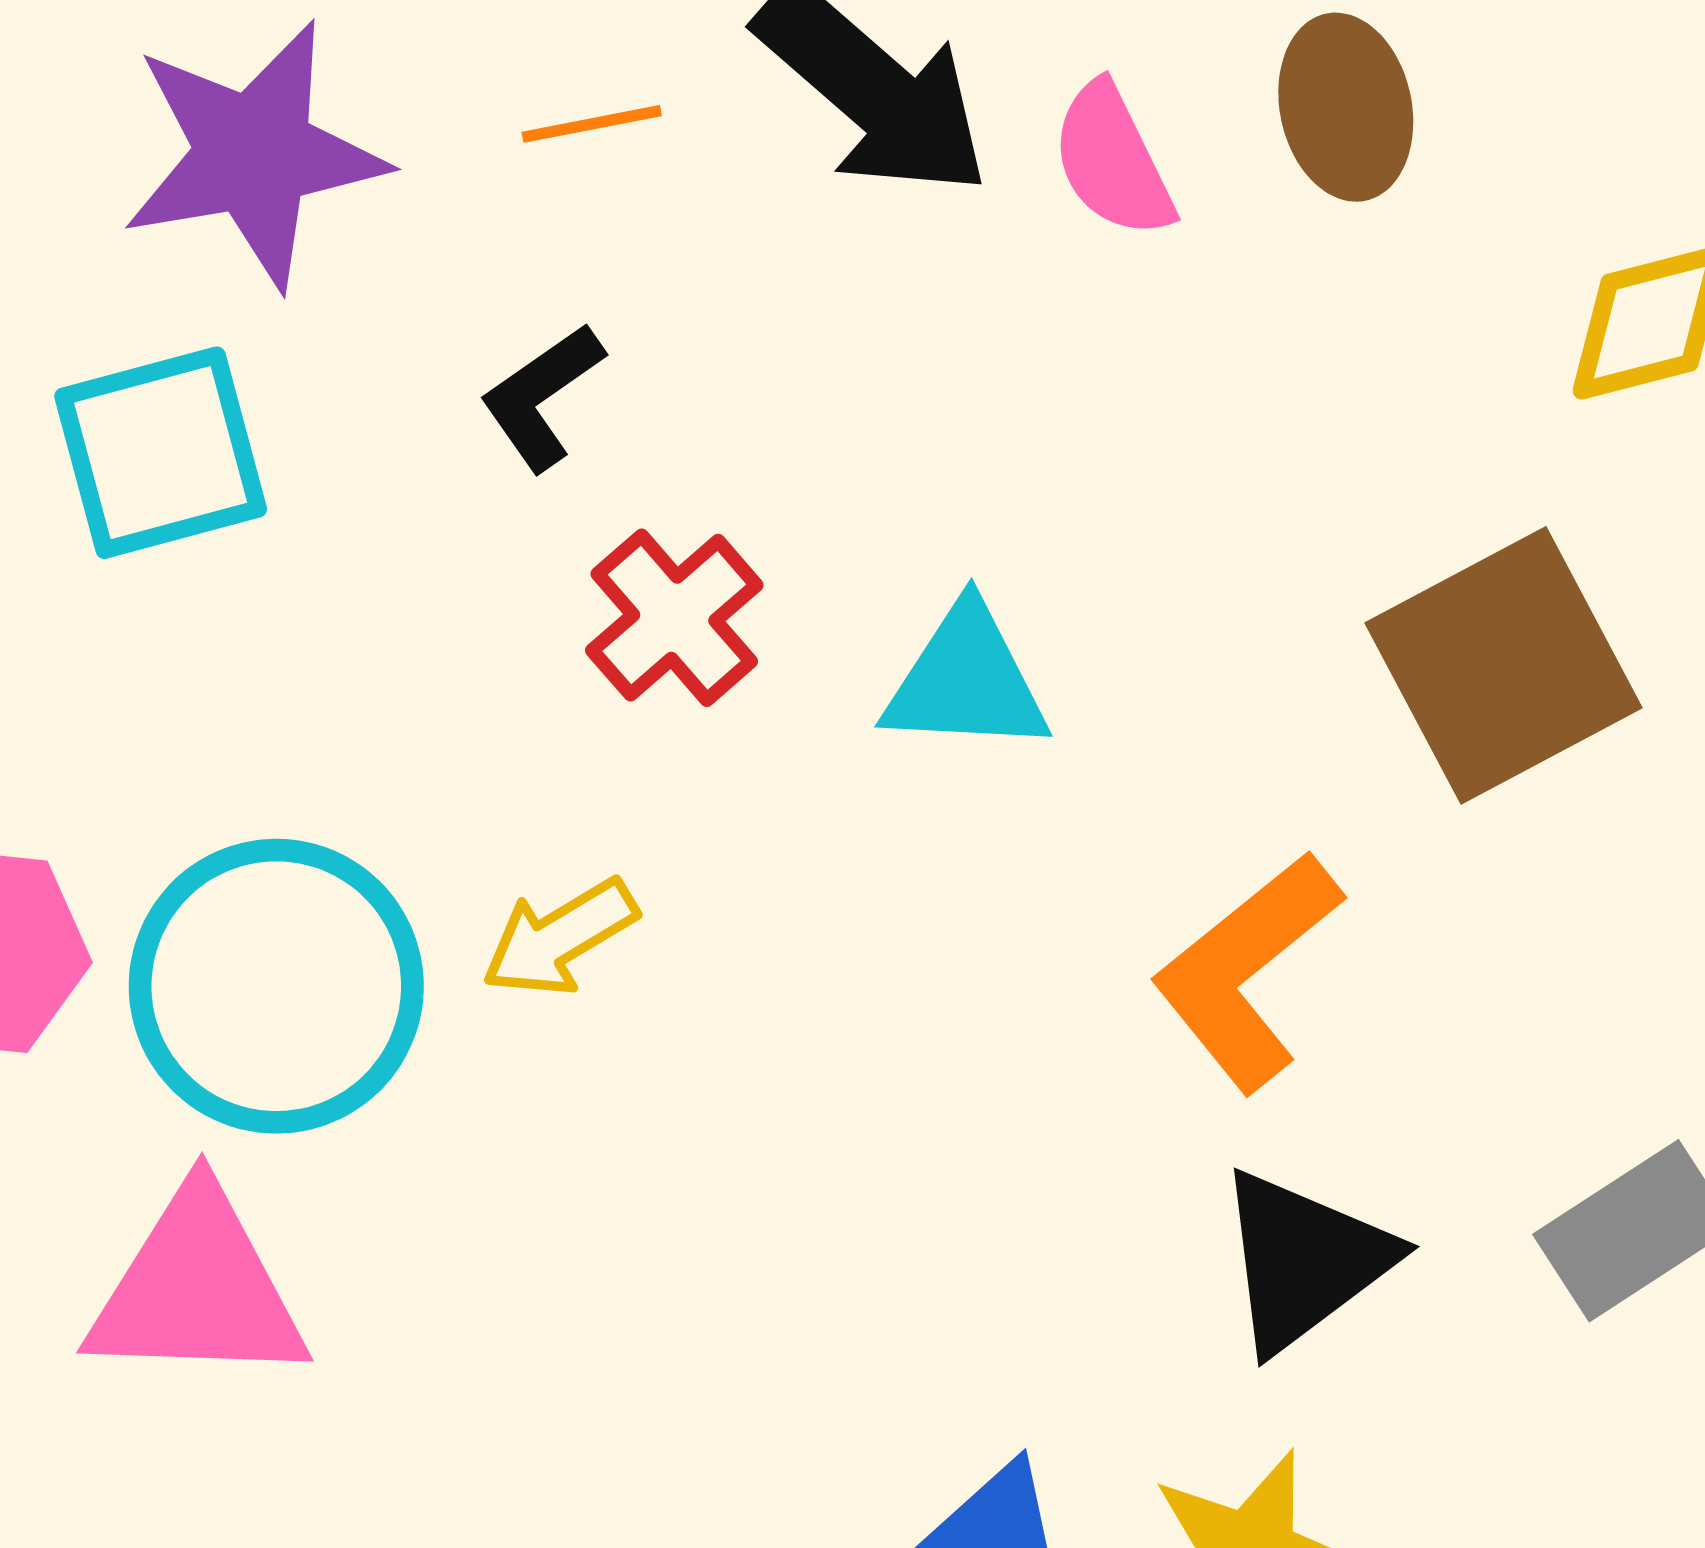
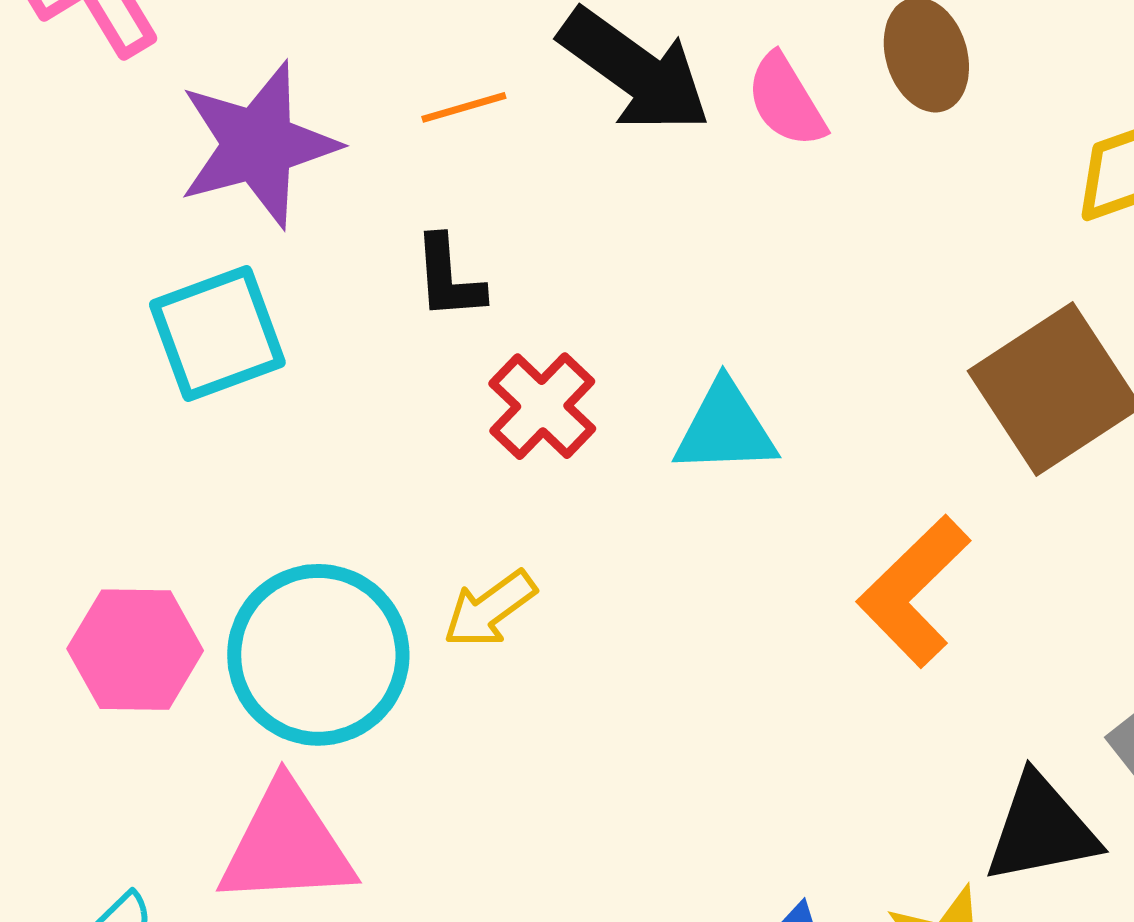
black L-shape: (542, 397) -> (449, 278), turned -54
black triangle: (1304, 1261) -> (1041, 829), moved, turned 31

